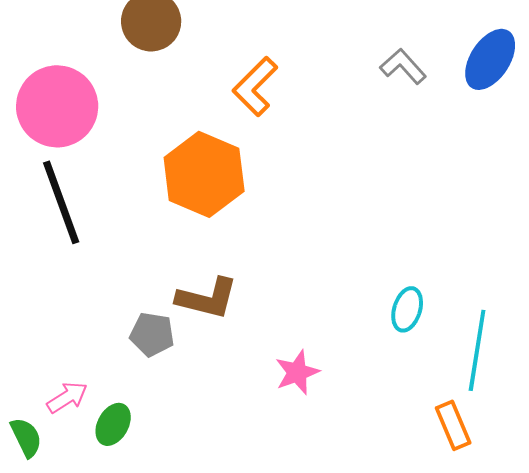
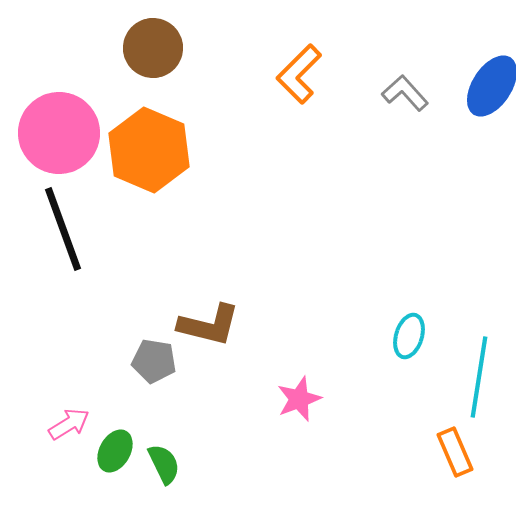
orange L-shape: (255, 86) -> (299, 74), moved
orange hexagon: (204, 174) -> (149, 150), moved
green semicircle: (26, 437) -> (164, 464), moved

